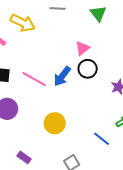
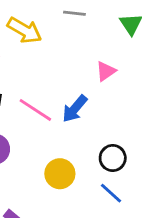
black circle: (88, 69) -> (113, 158), moved
blue line: (101, 139) -> (111, 193), moved

